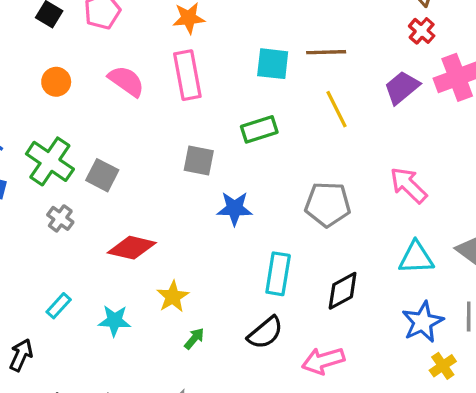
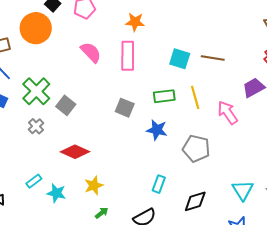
orange circle: (56, 82) -> (36, 28), moved, size x1.8
yellow line: (337, 109) -> (195, 97), moved
pink arrow: (408, 185) -> (228, 113), moved
blue star: (235, 208) -> (157, 130), moved
cyan triangle: (416, 258) -> (243, 190), turned 50
cyan rectangle: (278, 274) -> (159, 184), size x0.7
cyan rectangle: (59, 306) -> (34, 181), moved

